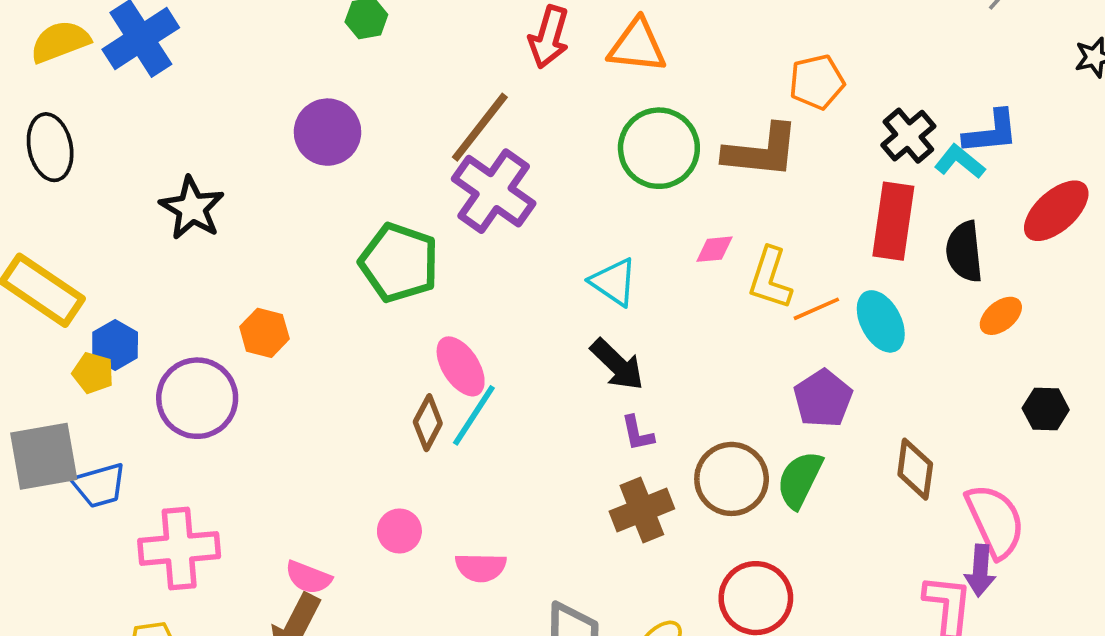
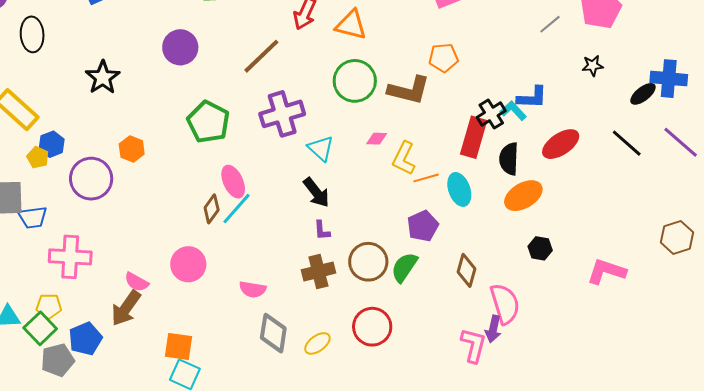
black cross: (908, 136) -> (491, 114), moved
purple cross: (494, 191) -> (282, 114), moved, turned 30
orange ellipse: (1001, 316) -> (523, 196), size x1.6
pink circle: (399, 531) -> (188, 264), size x1.5
pink semicircle: (481, 567) -> (253, 289), moved

